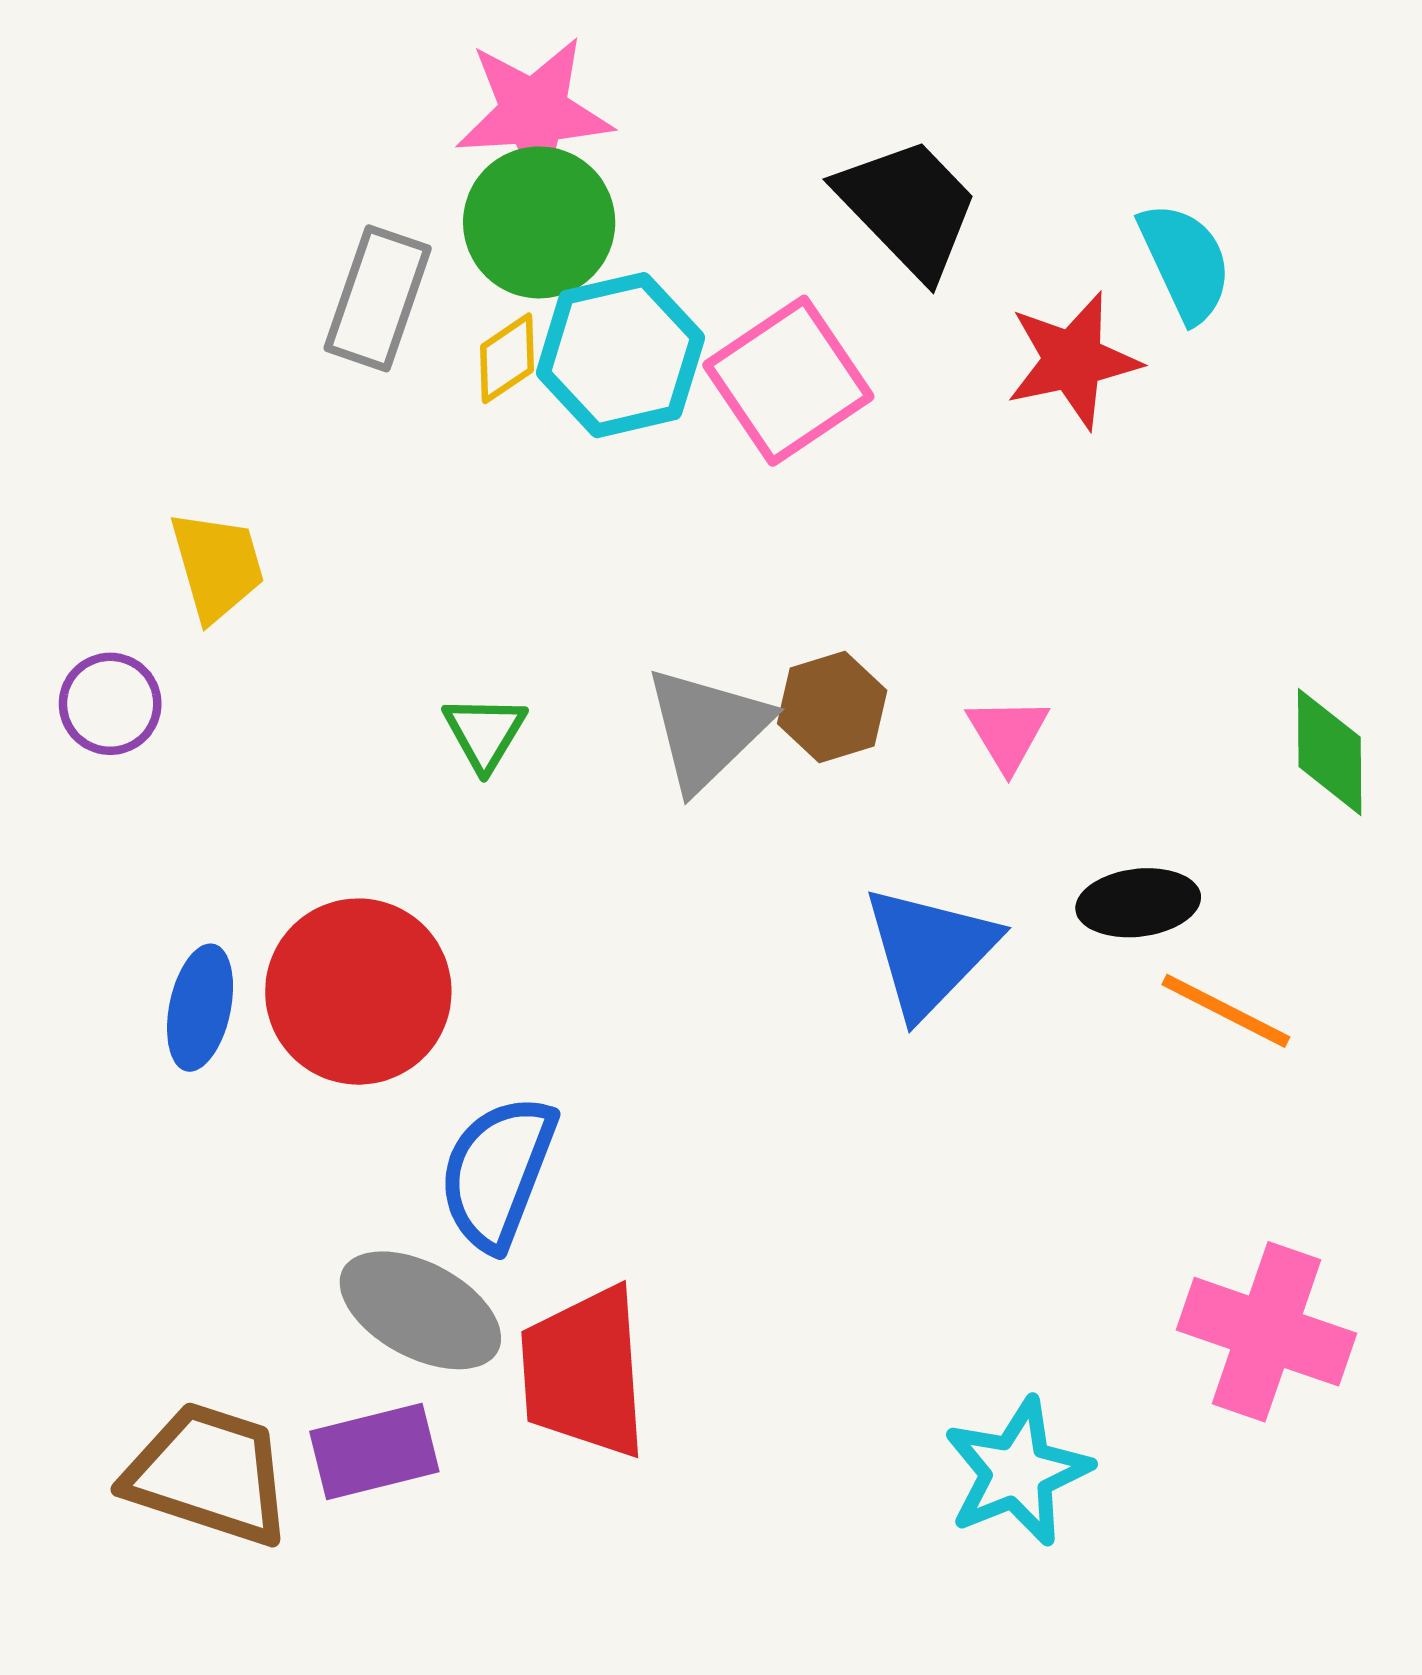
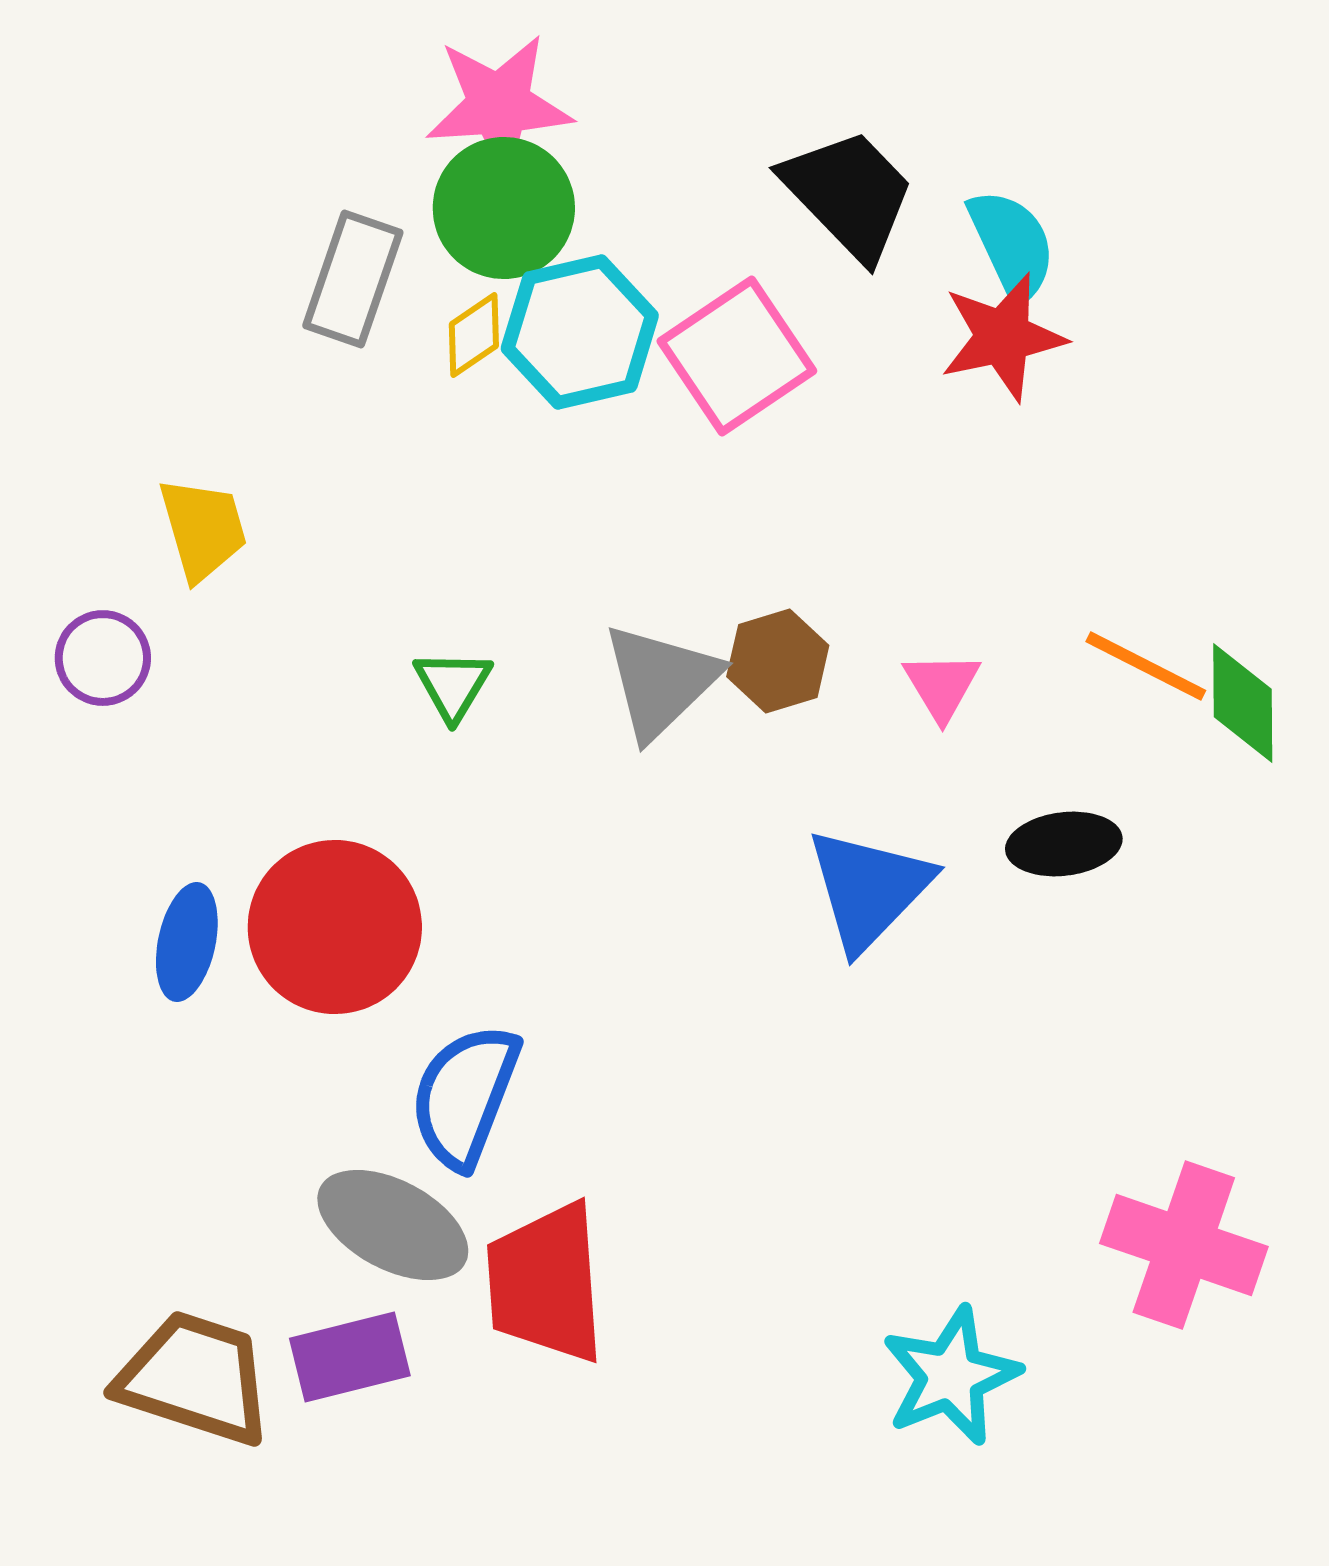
cyan semicircle: (1185, 262) -> (1012, 245), moved
orange line: (1226, 1011) -> (1146, 666), moved

